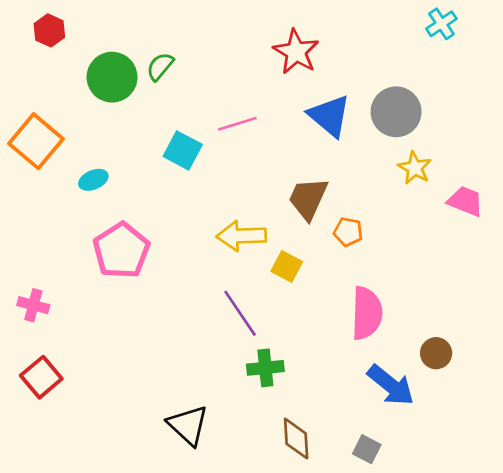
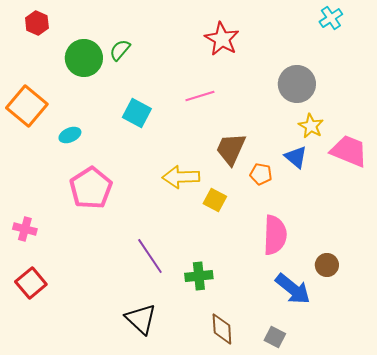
blue triangle: (329, 116) -> (296, 157), moved, size x0.7
pink line: (237, 124) -> (200, 96), moved
pink trapezoid: (465, 201) -> (349, 151), size x1.4
purple line: (240, 313) -> (150, 256), moved

